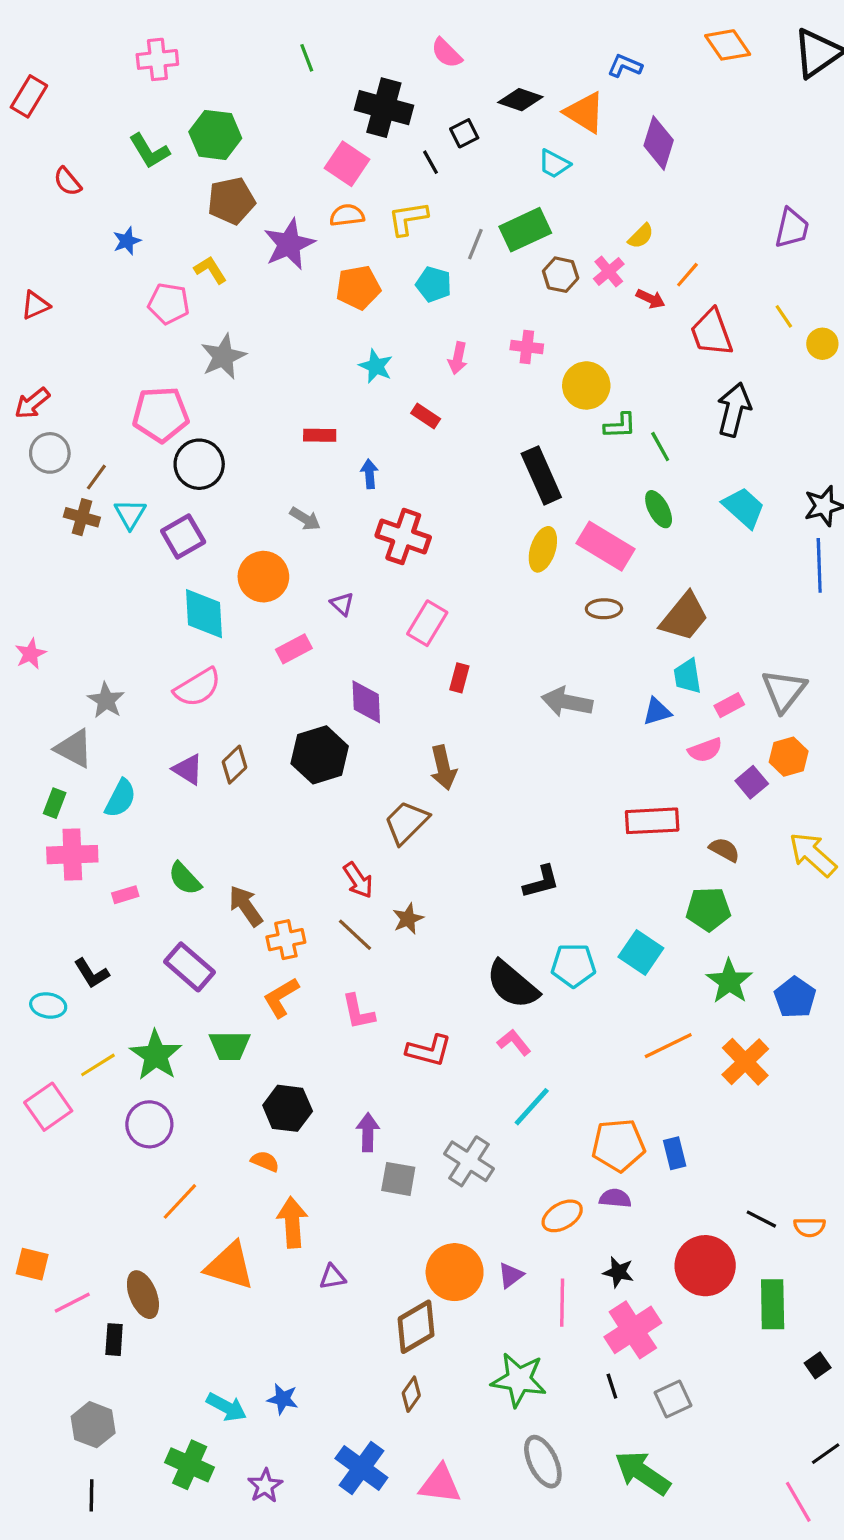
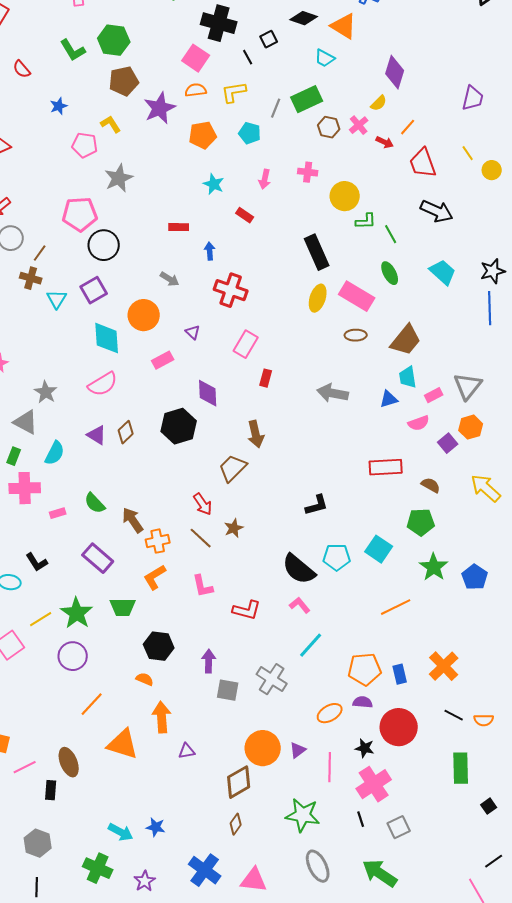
purple diamond: (659, 143) -> (395, 72), moved
black arrow: (734, 410) -> (437, 211), turned 100
cyan triangle: (130, 514) -> (57, 299), moved
orange cross: (745, 1062) -> (444, 666), moved
red circle: (705, 1266) -> (399, 727), moved

